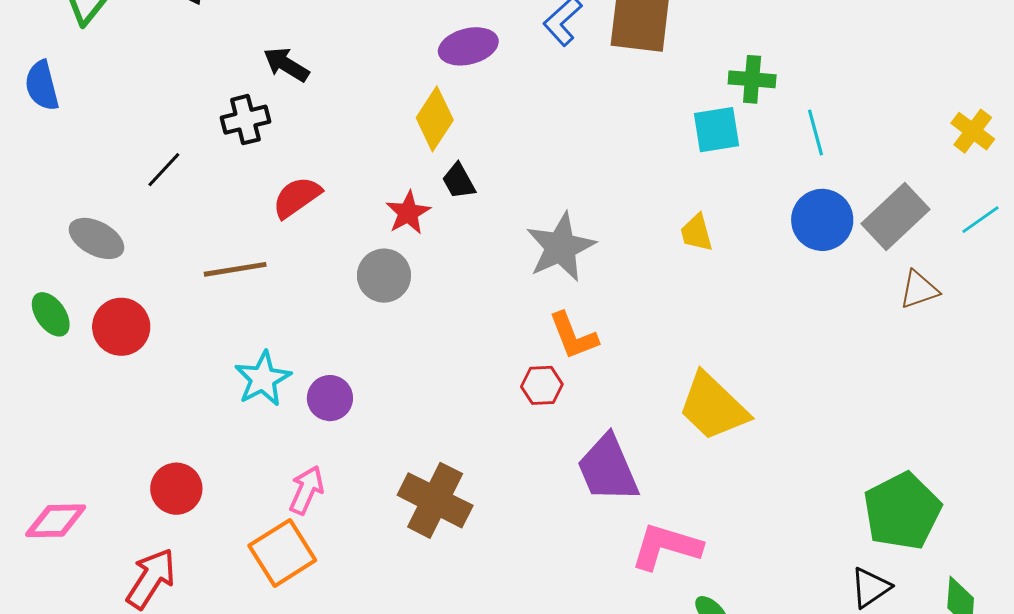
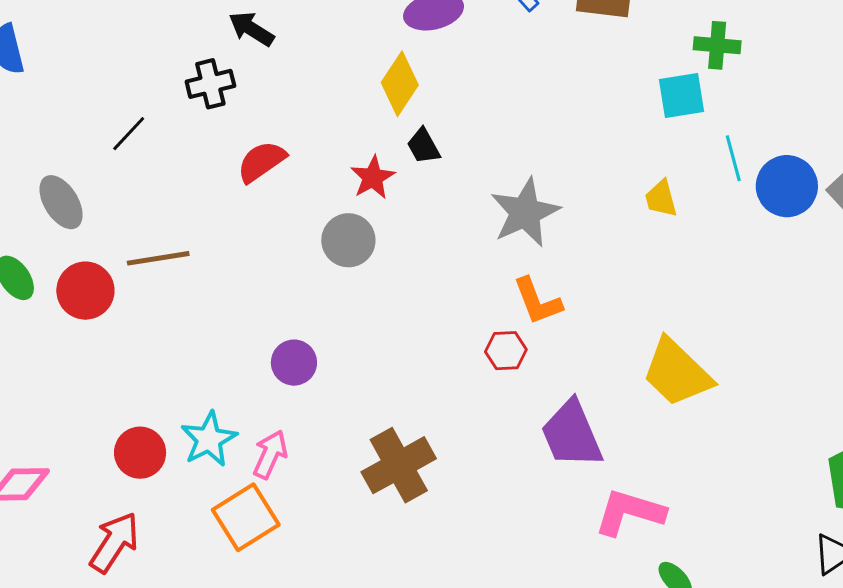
cyan line: (816, 132) -> (733, 158), moved
gray ellipse: (96, 238) -> (61, 202), turned 30
brown line: (235, 269) -> (158, 258), moved
cyan star: (263, 379) -> (209, 439), moved
brown cross: (435, 500) -> (399, 465), turned 34

